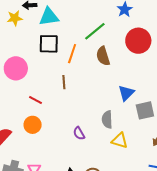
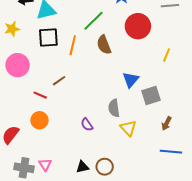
yellow star: (15, 18) -> (12, 29), moved
brown line: (64, 82) -> (59, 81), moved, turned 64
yellow triangle: (120, 141) -> (128, 128), turned 36

